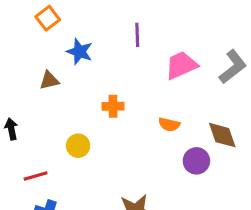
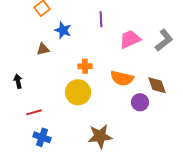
orange semicircle: (169, 124) -> (122, 78), size x1.6
yellow circle: (78, 146) -> (78, 92), moved, size x1.6

